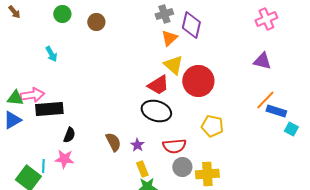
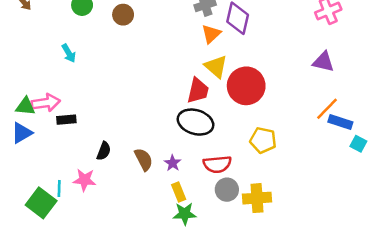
red trapezoid: (158, 85) -> (198, 91), turned -45
black rectangle: (49, 109) -> (66, 120), size x0.6
black semicircle: (69, 135) -> (104, 151), moved

